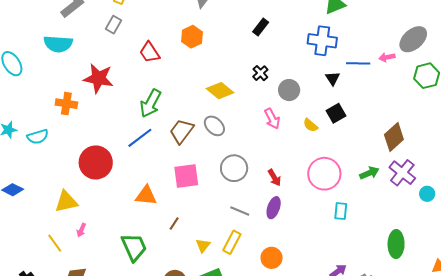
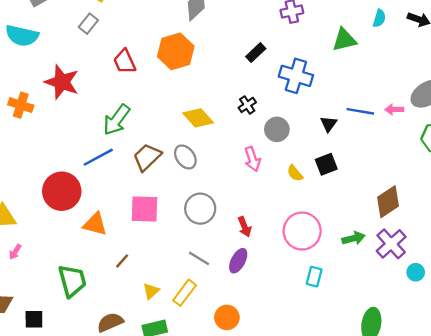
orange hexagon: (192, 37) -> (176, 51), size x1.4
blue cross: (322, 41) -> (296, 76), moved
red circle: (96, 162) -> (62, 191), moved

